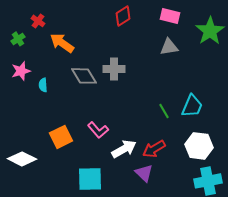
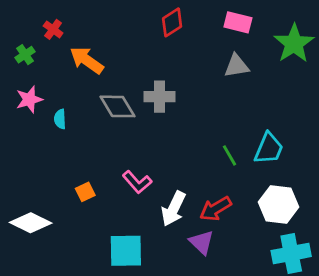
orange square: (61, 137) -> (85, 192), size x0.6
white arrow: (124, 149) -> (174, 209), turned 145

